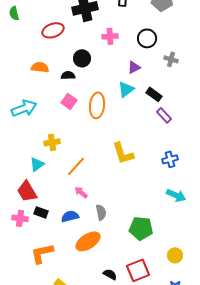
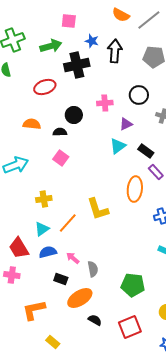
pink cross: (110, 36) -> (105, 103), moved
orange ellipse: (97, 105) -> (135, 189), moved
yellow L-shape: (123, 153) -> (98, 209), moved
cyan triangle: (37, 164) -> (42, 229), moved
pink arrow: (81, 192) -> (73, 258), moved
black rectangle: (41, 212) -> (61, 279), moved
blue semicircle: (70, 216) -> (48, 252), moved
black semicircle: (110, 274) -> (95, 320), moved

